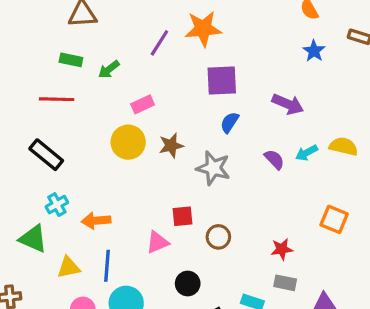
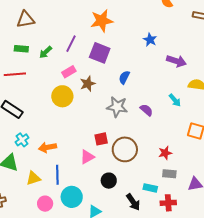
purple line: (159, 43) -> (71, 44), moved
blue star: (314, 51) -> (150, 40), moved
purple square: (222, 81) -> (100, 53), moved, turned 30
purple arrow: (288, 104) -> (176, 61), moved
brown star: (171, 146) -> (88, 84), moved
cyan arrow: (307, 153) -> (175, 100), moved, turned -96
purple semicircle: (274, 159) -> (146, 110), moved
brown circle: (218, 237) -> (125, 149), size x1.6

